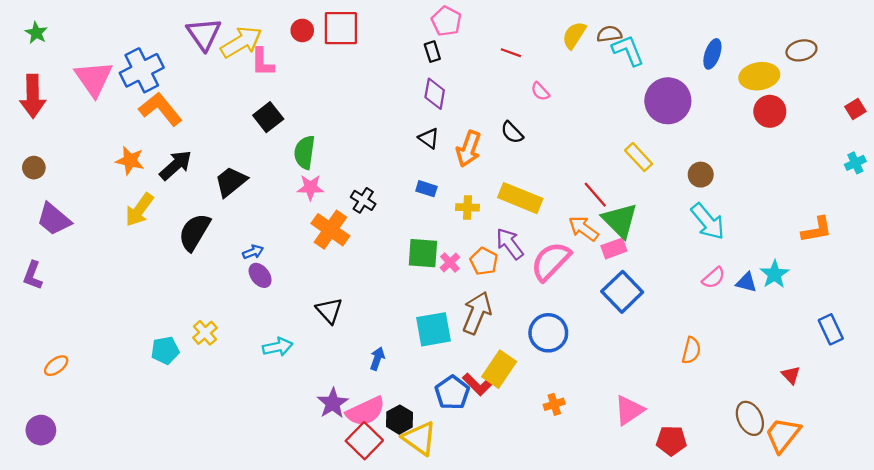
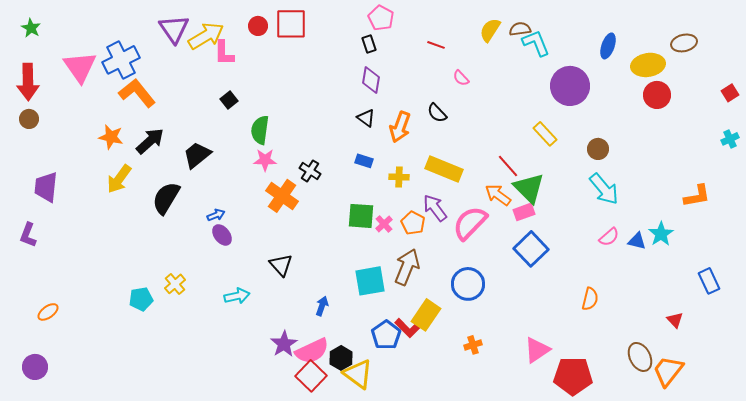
black square: (268, 117) -> (229, 100), size x0.7
brown circle: (34, 168) -> (29, 119), moved
purple trapezoid: (54, 219) -> (46, 187), turned 56
red pentagon: (671, 441) -> (573, 376), size x1.5

